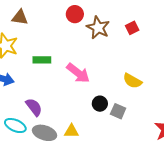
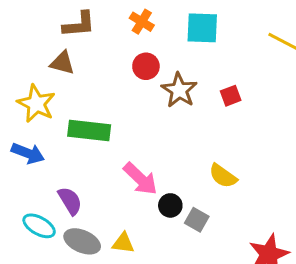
green rectangle: (42, 60) -> (89, 131), size x1.5
pink arrow: (78, 73) -> (140, 179), moved

